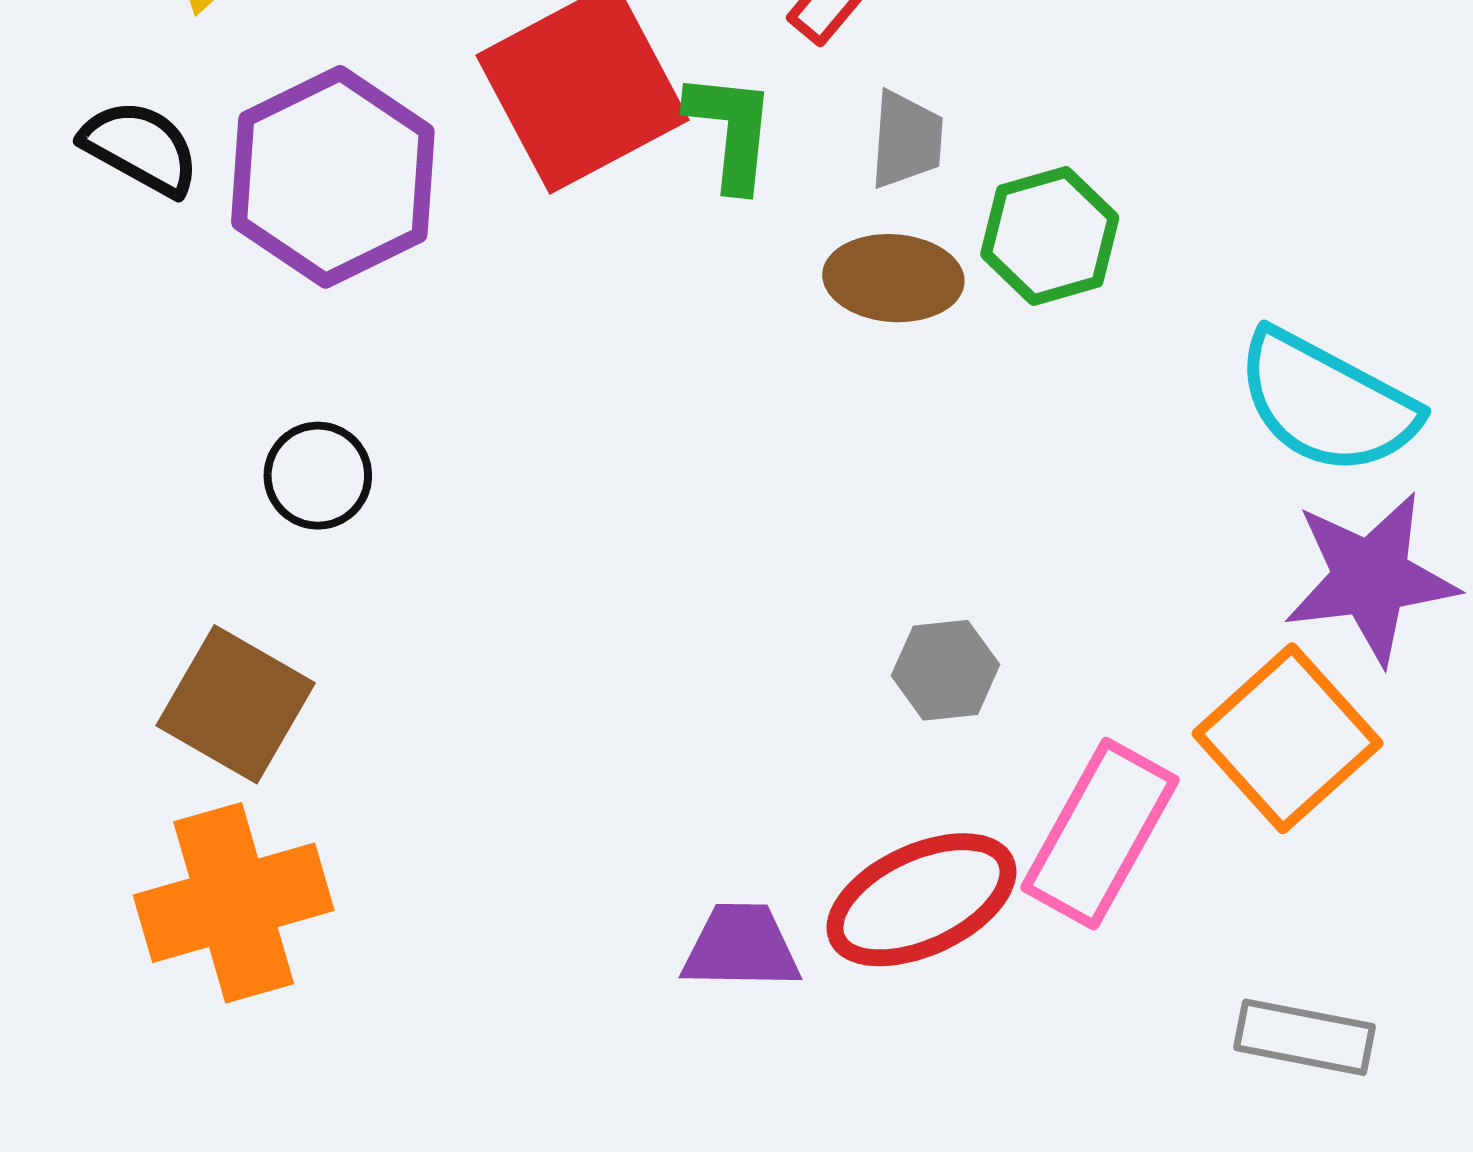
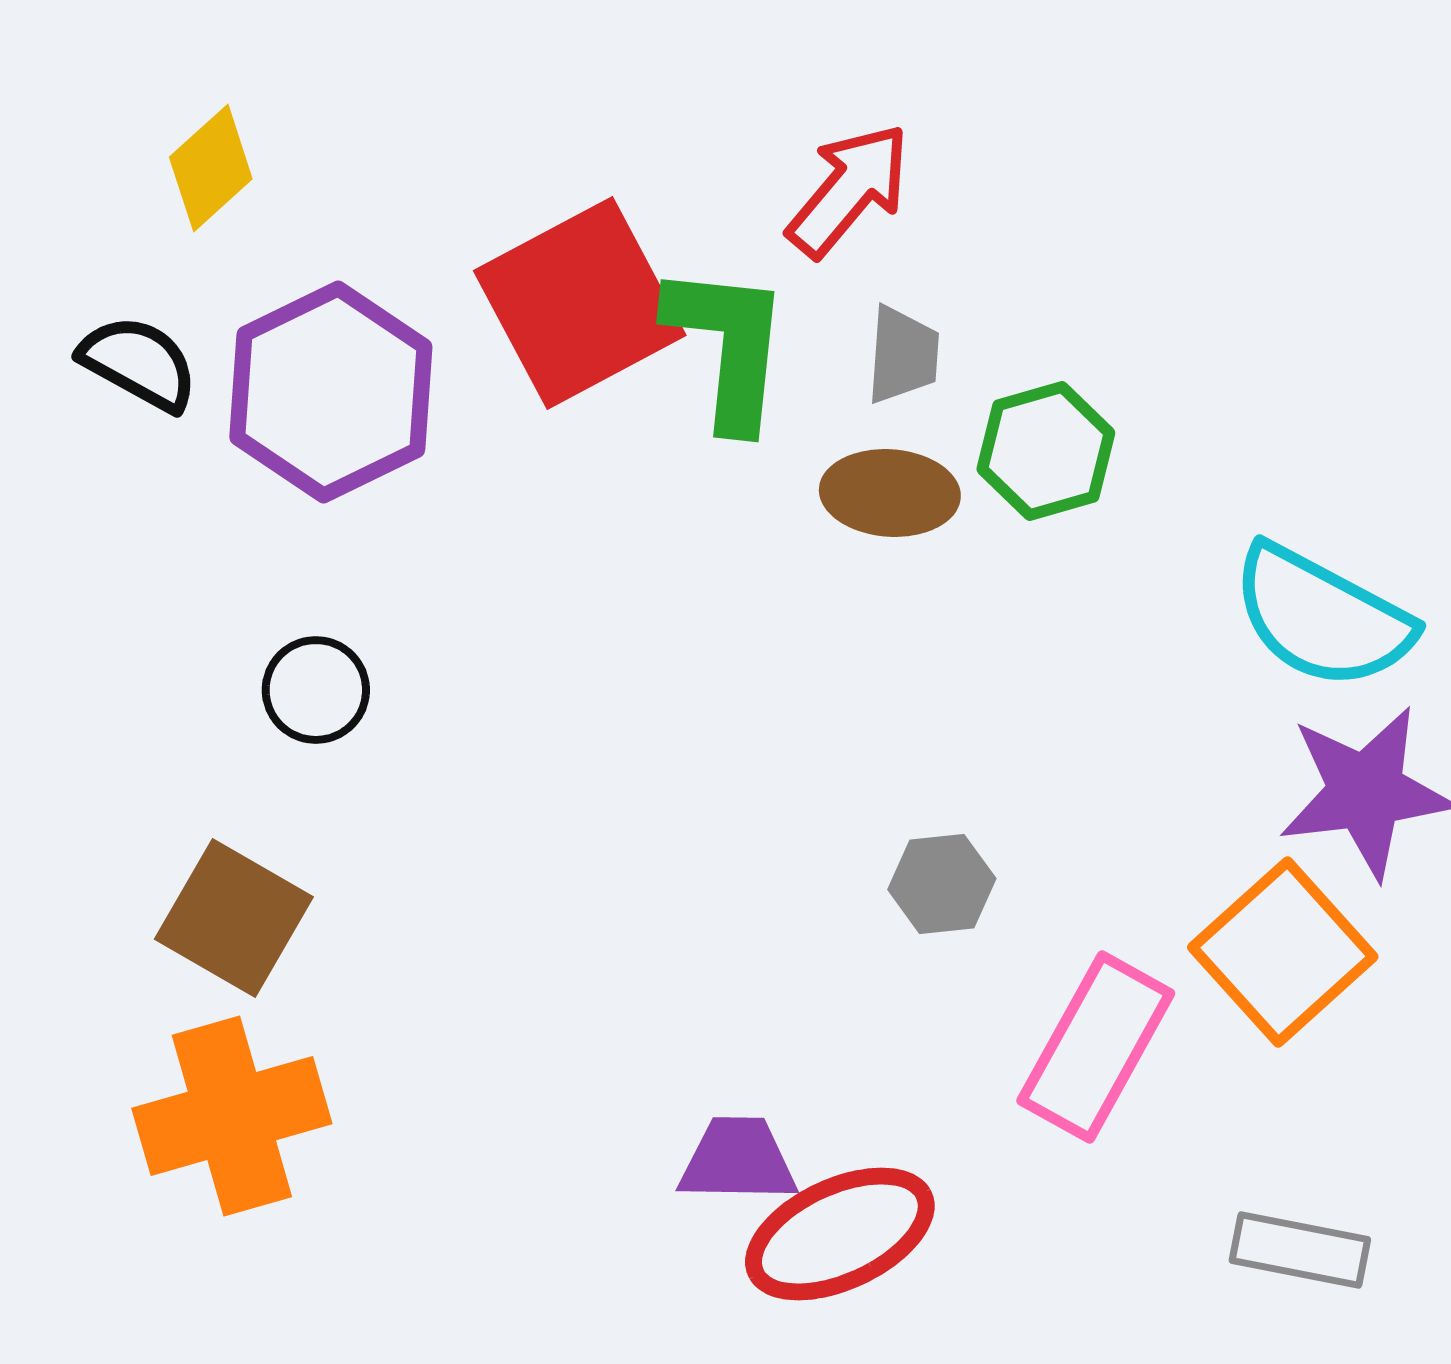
green L-shape: (731, 131) -> (728, 346), size x1.4
red ellipse: (921, 900) -> (840, 1234), moved

